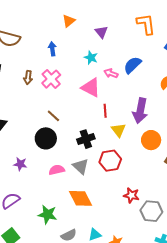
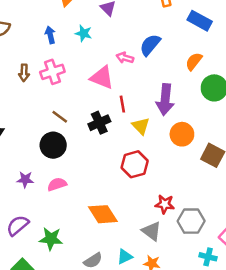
cyan star: (91, 58) -> (84, 33), moved
pink cross: (51, 79) -> (52, 72), turned 30
black cross: (86, 139) -> (99, 123), moved
gray triangle: (81, 166) -> (152, 231), moved
pink semicircle: (57, 170) -> (57, 184), moved
green star: (47, 215) -> (51, 239), moved

